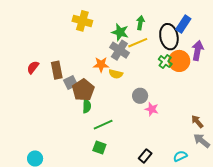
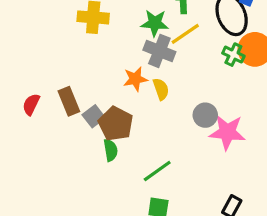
yellow semicircle: (116, 74) -> (161, 89), turned -112
green semicircle: (87, 106) -> (111, 150), moved
pink star: (152, 109) -> (227, 132), size x1.6

